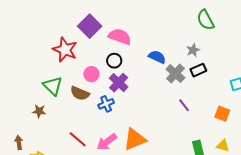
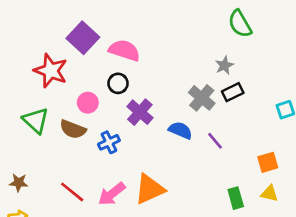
blue semicircle: (157, 57) -> (180, 130), moved
purple cross: (119, 83) -> (140, 112), moved
brown star: (39, 111) -> (19, 183), moved
orange square: (222, 114) -> (268, 162), moved, turned -35

